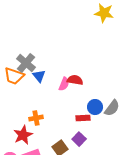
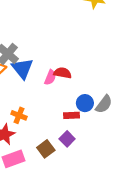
blue triangle: (39, 76) -> (22, 68), size x1.5
orange cross: (36, 118) -> (19, 115), turned 32

